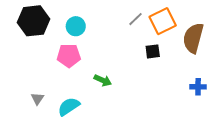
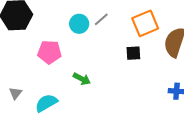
gray line: (136, 19) -> (101, 19), moved
cyan circle: (76, 26) -> (79, 24), moved

